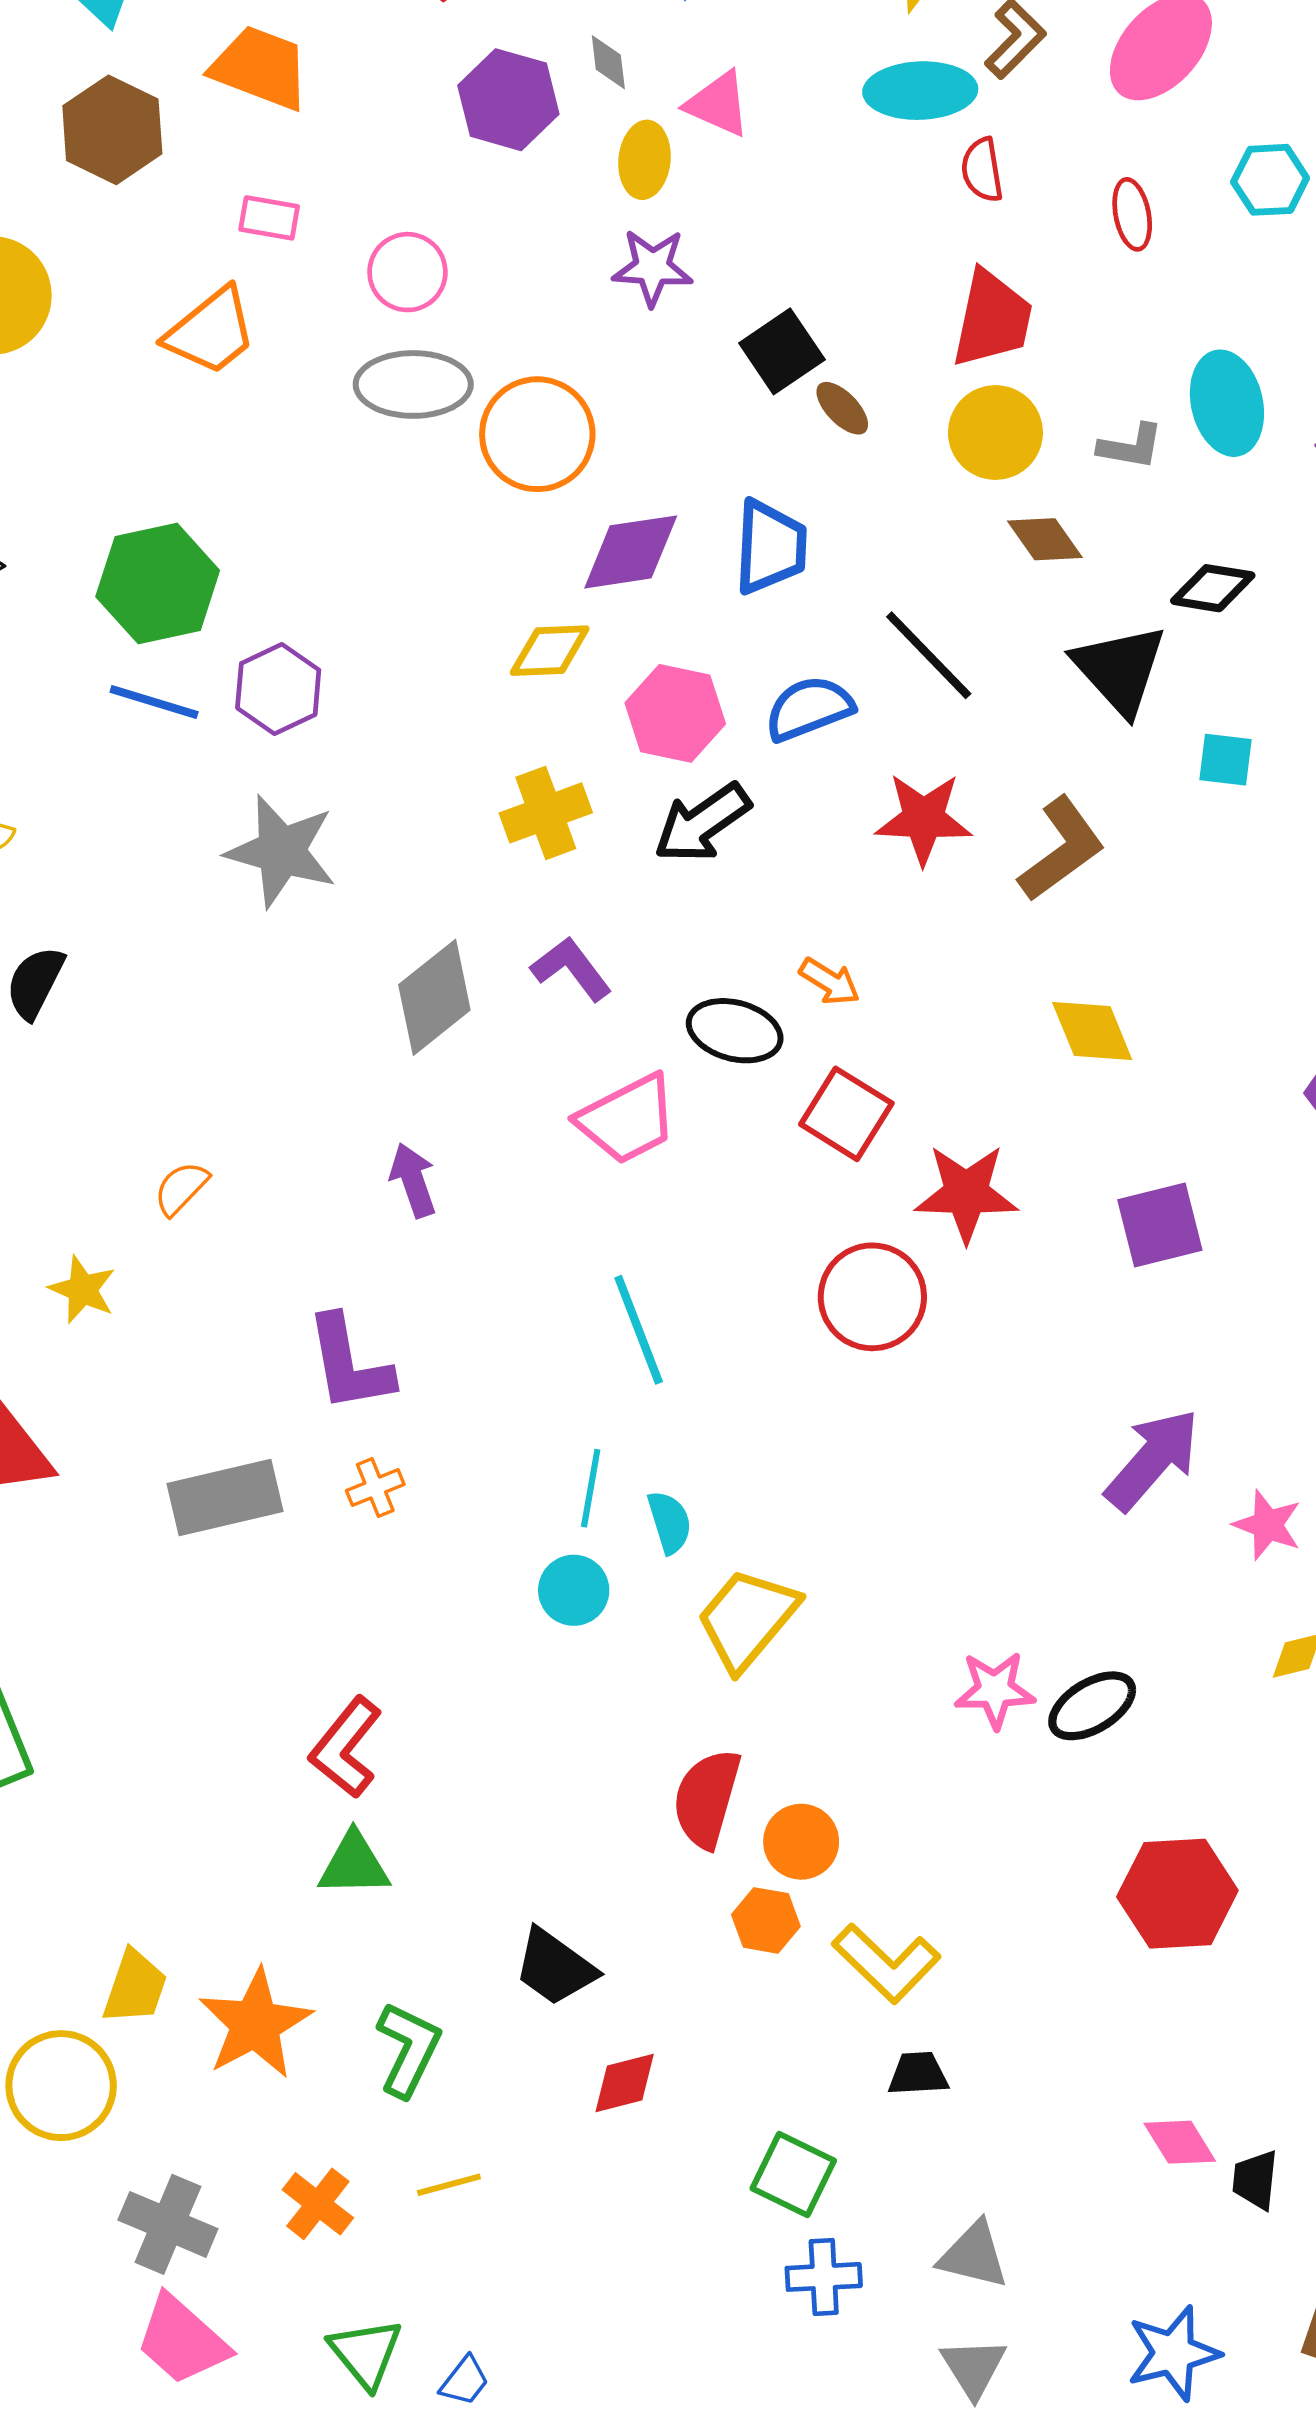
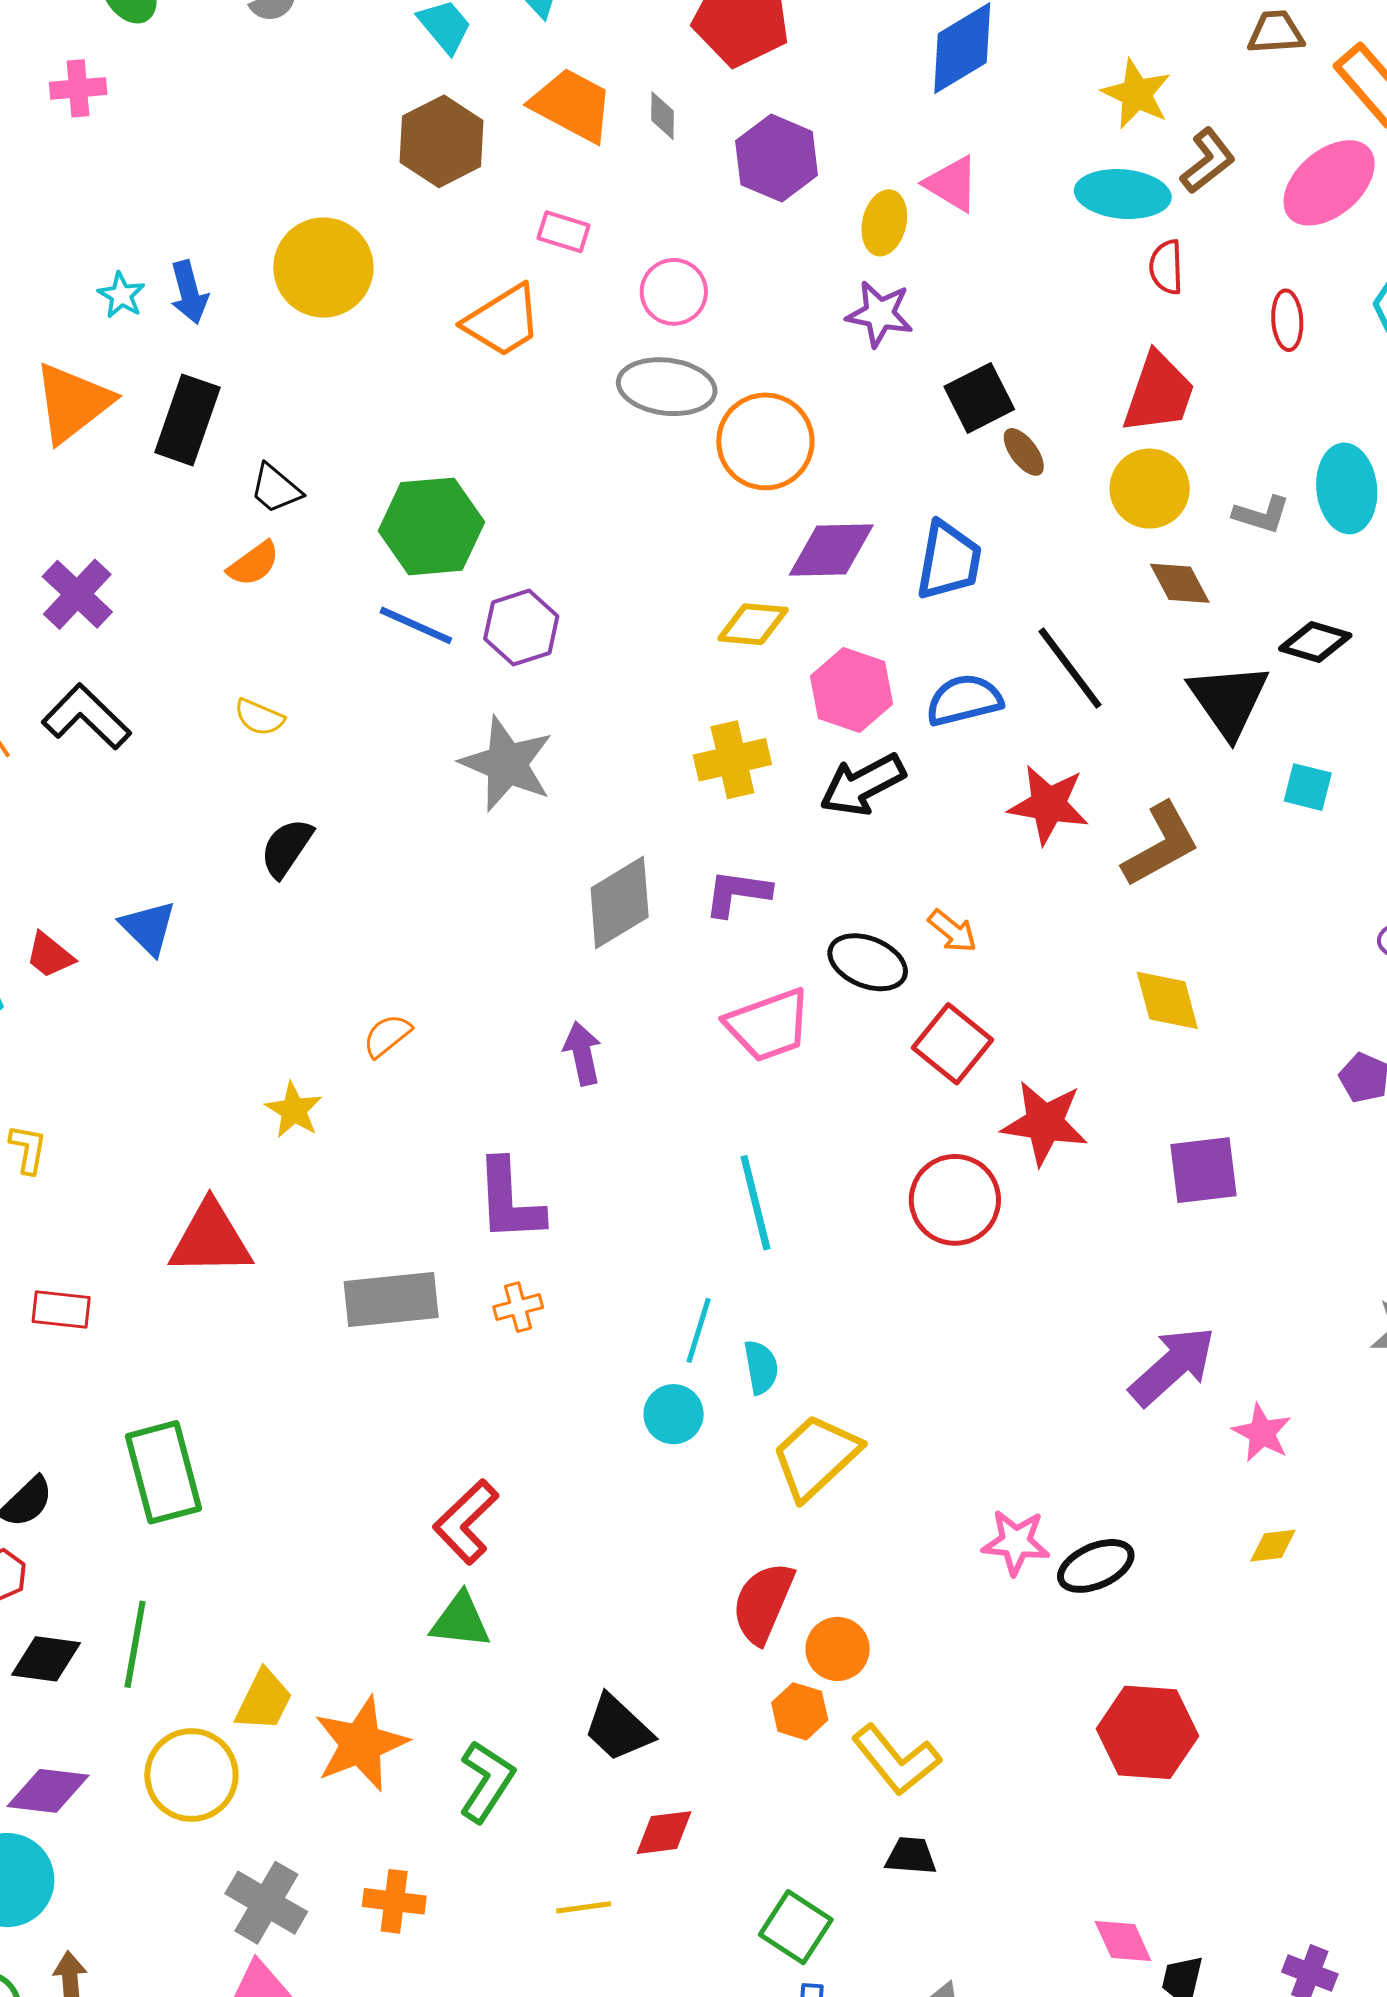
gray diamond: (608, 62) -> (662, 116), moved
purple L-shape: (571, 969) -> (737, 893), turned -52
yellow line: (449, 2185) -> (584, 1907), moved
orange cross: (318, 2204) -> (394, 1901), turned -38

